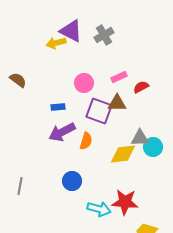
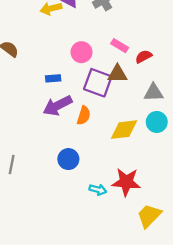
pink rectangle: (119, 77) -> (120, 46), turned 56
gray triangle: (140, 138) -> (153, 93), moved
cyan arrow: (99, 209) -> (98, 190), size x0.7

